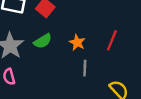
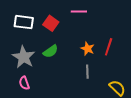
orange star: (77, 42) -> (88, 49), moved

